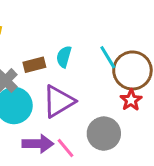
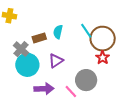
purple triangle: (59, 101) -> (56, 61), size x0.7
pink line: (65, 148) -> (71, 92), moved

